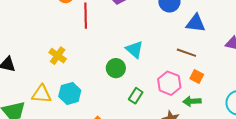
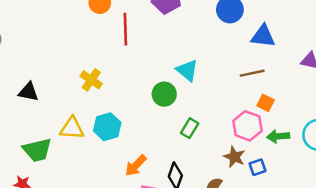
brown line: (186, 53) -> (252, 73), turned -30
pink hexagon: (169, 83) -> (247, 126), moved
green arrow: (192, 101) -> (278, 136), moved

